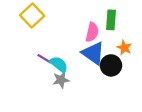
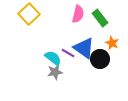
green rectangle: (111, 20) -> (100, 18), turned -42
pink semicircle: (92, 32) -> (78, 14), moved
purple line: (44, 59) -> (68, 53), moved

